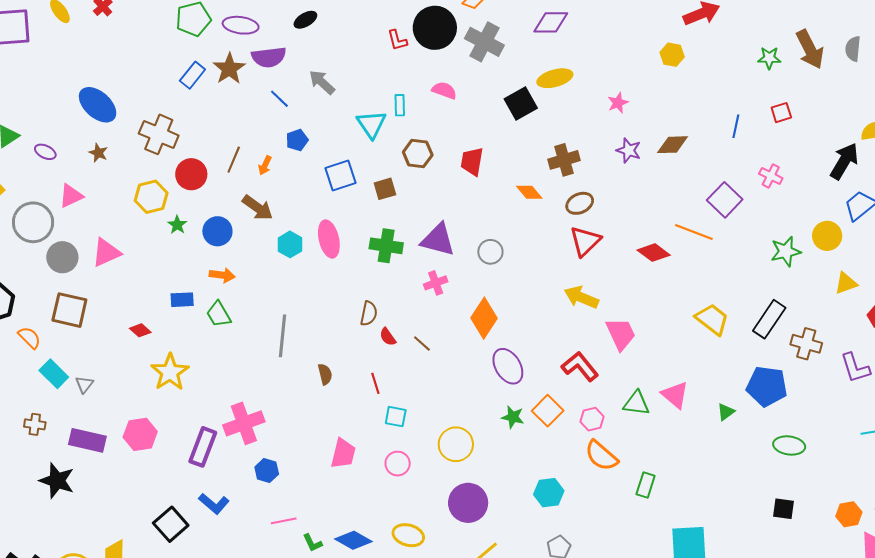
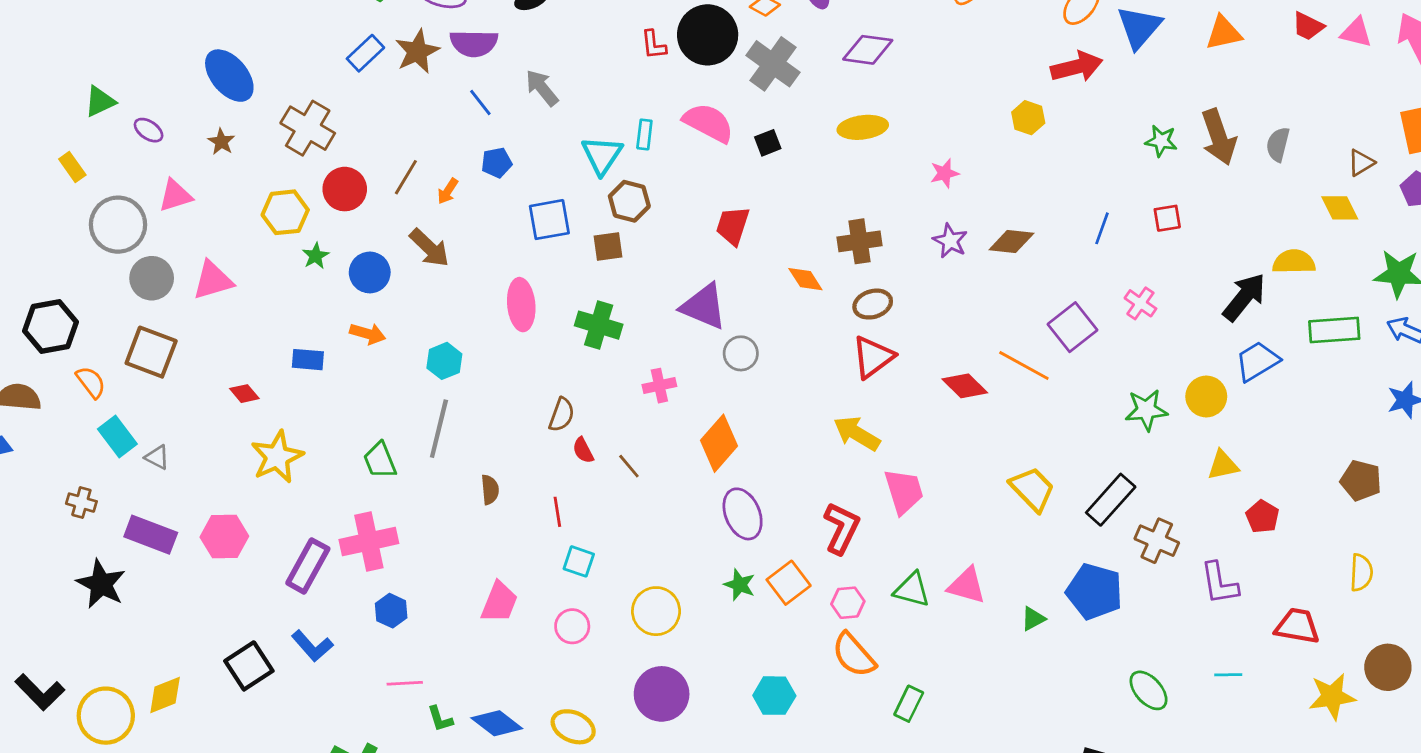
pink semicircle: (444, 90) -> (708, 123), size x1.5
black square: (521, 104) -> (768, 143), moved, size x0.6
brown hexagon: (418, 154) -> (629, 201), moved
purple triangle: (438, 240) -> (704, 306), moved
cyan hexagon: (290, 244) -> (444, 361), moved
green trapezoid: (219, 314) -> (380, 460), moved
red L-shape: (580, 366) -> (842, 528), turned 57
gray triangle: (84, 384) -> (157, 457), turned -48
pink triangle: (675, 395) -> (967, 585), turned -32
green ellipse: (789, 445) -> (1149, 690), moved, turned 32

